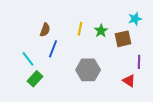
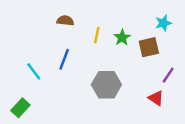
brown semicircle: (45, 30) -> (65, 21), moved, turned -104
purple line: (139, 62) -> (168, 75), turned 32
green rectangle: (35, 79) -> (20, 108), moved

